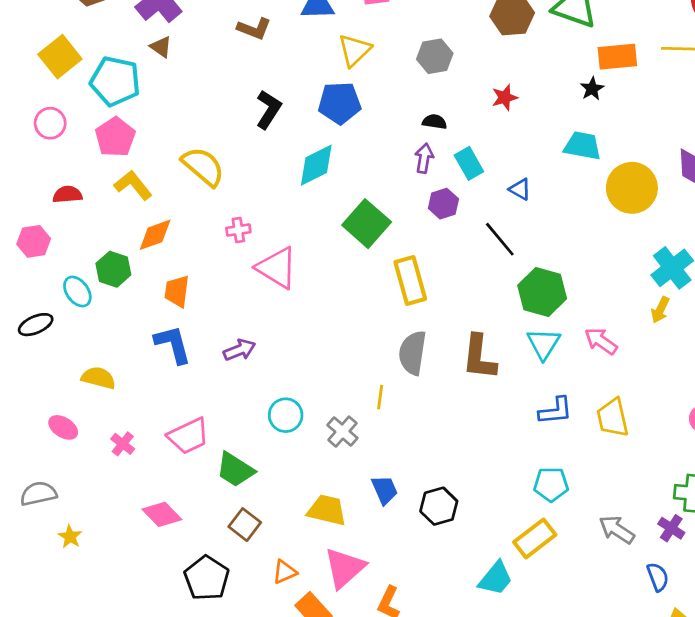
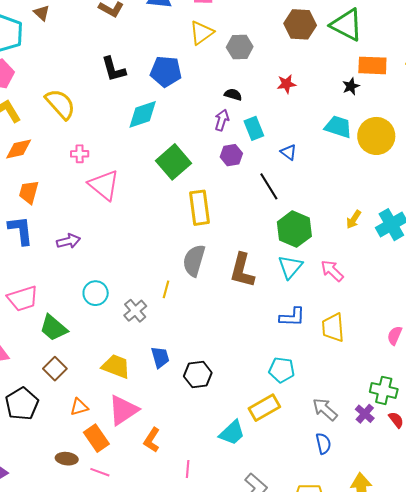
yellow triangle: (354, 50) -> (202, 33), moved
black L-shape: (269, 109) -> (114, 69), turned 124
yellow circle: (632, 188) -> (376, 136), moved
yellow arrow: (660, 310) -> (354, 219), moved
blue semicircle: (658, 577) -> (323, 444), moved

